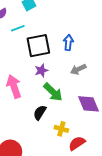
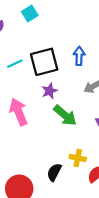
cyan line: (18, 28) -> (15, 64), moved
black semicircle: (40, 113) -> (54, 172), moved

